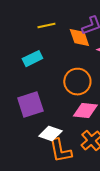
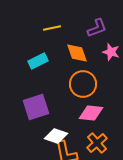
orange diamond: (79, 38) -> (77, 53), moved

